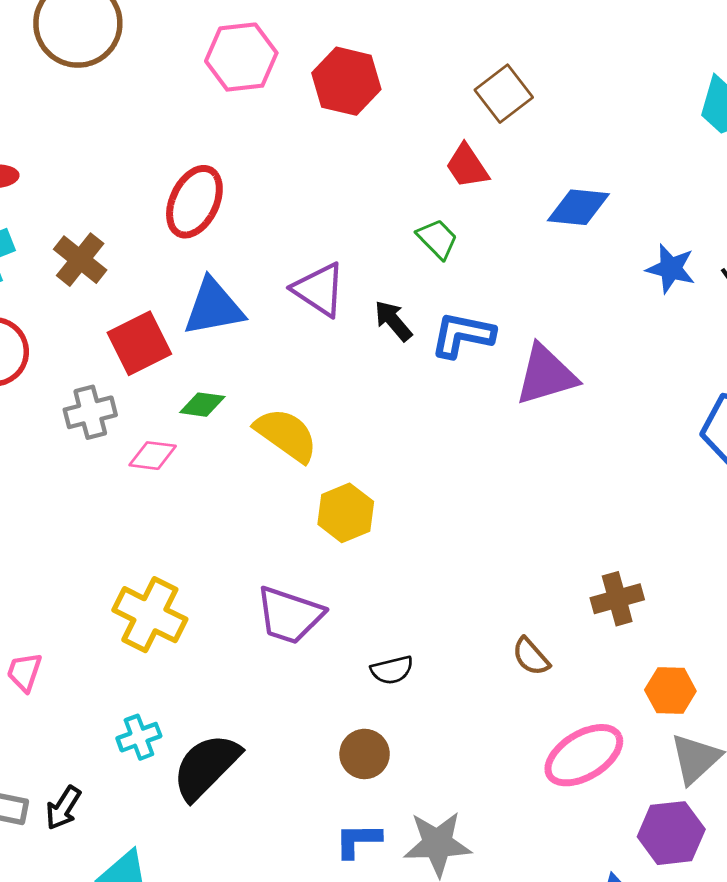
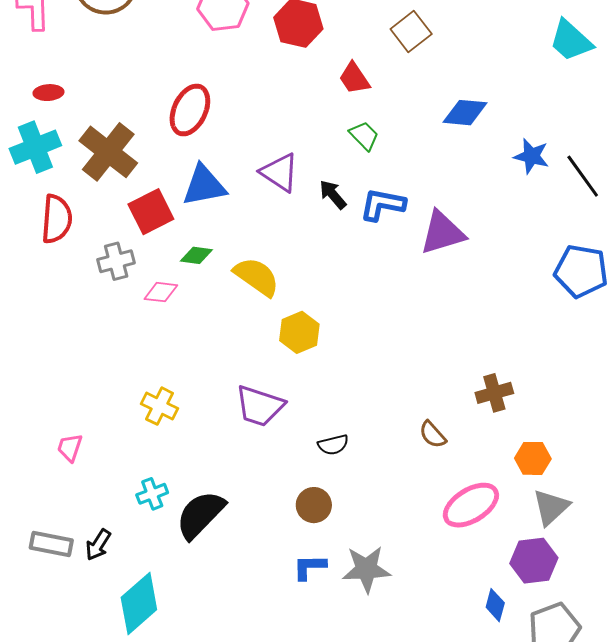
red trapezoid: (467, 166) -> (354, 78), moved
brown cross: (80, 260) -> (108, 152), size x1.5
yellow cross: (150, 615) -> (160, 406), size x0.7

